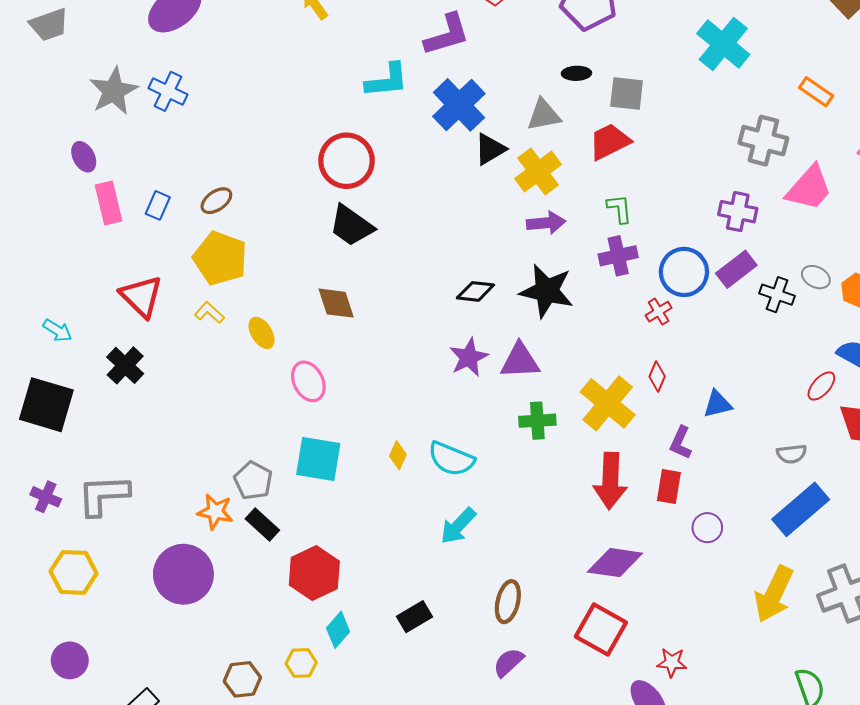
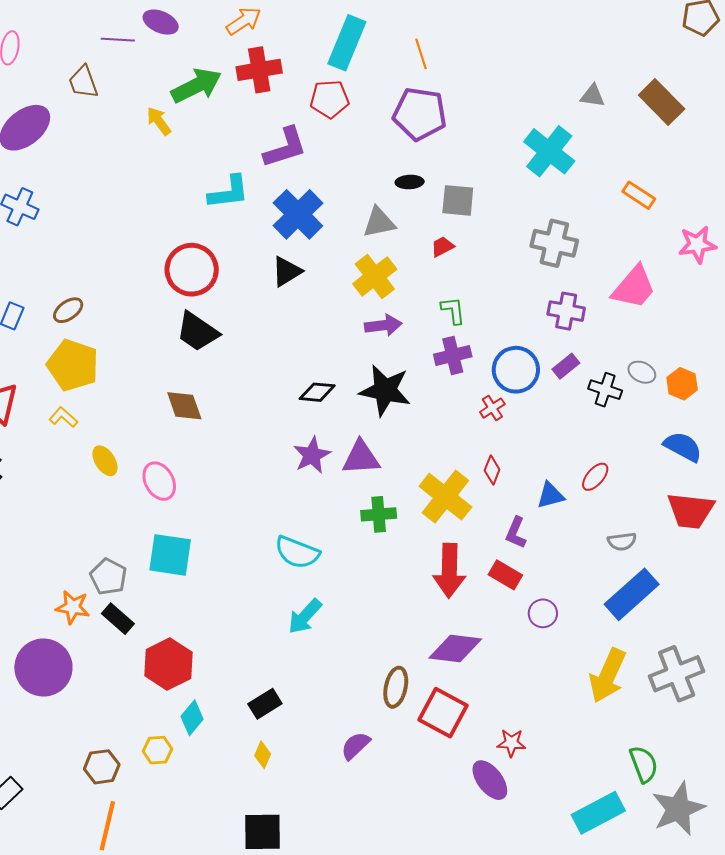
gray cross: (763, 141) -> (554, 243), moved
red trapezoid: (609, 142) -> (442, 247), size x0.6
black triangle: (490, 149) -> (287, 272), moved
purple rectangle: (736, 269) -> (566, 366), size x0.7
yellow ellipse: (262, 333) -> (105, 461), moved
red ellipse: (821, 386) -> (595, 477), moved
yellow diamond: (398, 455) -> (263, 755), moved
red rectangle: (669, 487) -> (505, 575), turned -68
brown ellipse: (508, 602) -> (396, 687), moved

